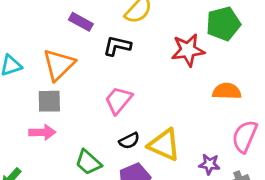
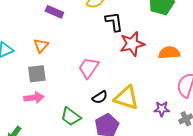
black L-shape: (117, 46) -> (114, 22), moved, turned 75
red star: (188, 50) -> (132, 44), moved
orange triangle: (59, 65) -> (41, 46), size x0.6

